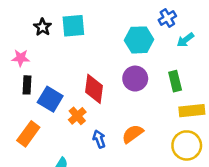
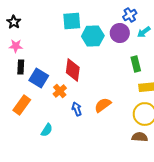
cyan square: (73, 26) -> (72, 21), moved
black star: (42, 27) -> (14, 22), moved
cyan hexagon: (139, 40) -> (93, 36), moved
purple circle: (135, 79) -> (120, 33), moved

